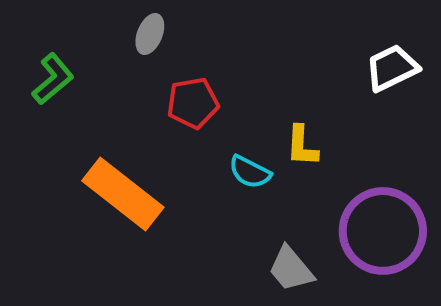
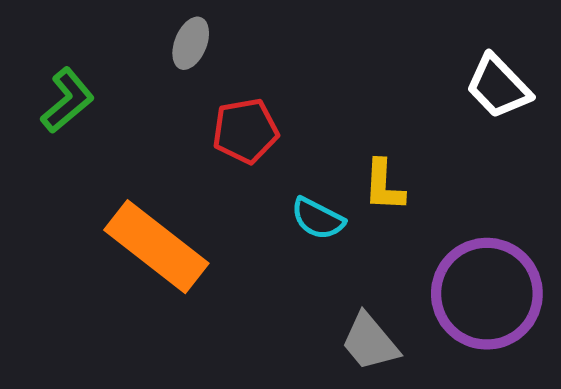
white trapezoid: (392, 68) -> (498, 86), turned -108

